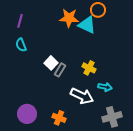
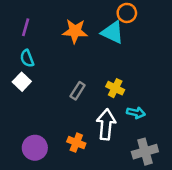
orange star: (69, 18) -> (75, 31), moved
white square: (51, 63) -> (22, 82), moved
white arrow: (82, 96) -> (106, 124), turned -110
orange cross: (59, 118) -> (76, 143), moved

